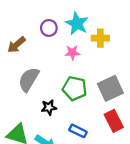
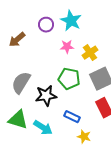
yellow cross: (100, 38) -> (90, 53), moved, turned -35
gray semicircle: (29, 79) -> (21, 83), moved
black star: (49, 107) -> (46, 96), size x1.5

